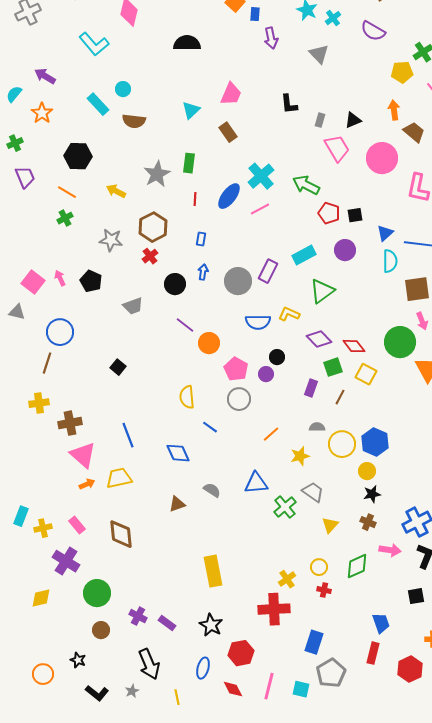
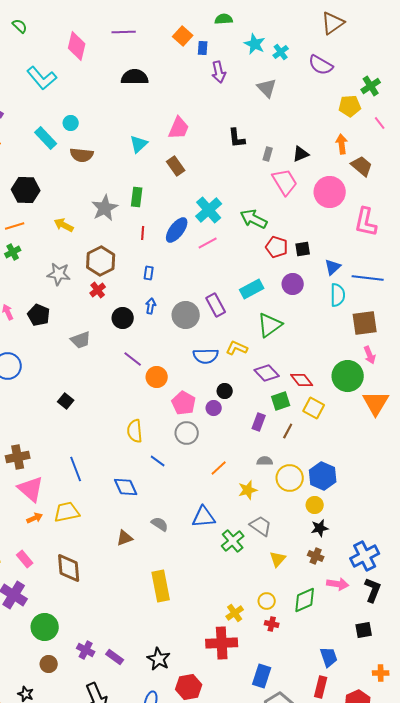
orange line: (67, 192) -> (15, 226), turned -48
purple rectangle: (268, 271) -> (216, 305), turned -55
yellow rectangle: (213, 571) -> (161, 586), moved

